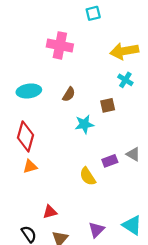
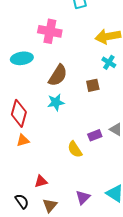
cyan ellipse: (29, 91) -> (22, 58), moved
brown semicircle: (69, 94) -> (58, 75), size x1.6
cyan star: (84, 124) -> (56, 102), moved

